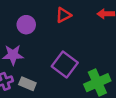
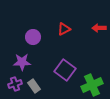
gray rectangle: (27, 84) -> (34, 86), turned 32

